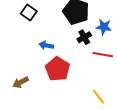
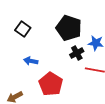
blue arrow: (46, 45) -> (31, 61), moved

